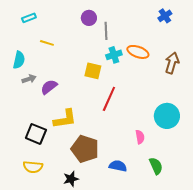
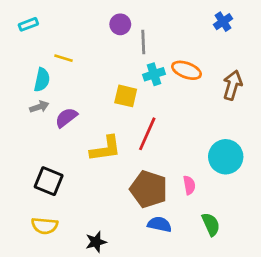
cyan rectangle: (29, 18) -> (28, 24), moved
cyan semicircle: (19, 60) -> (42, 80), moved
yellow L-shape: (65, 119) -> (105, 149), moved
brown pentagon: (85, 149) -> (149, 189), moved

